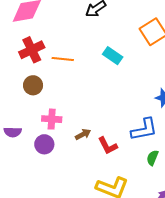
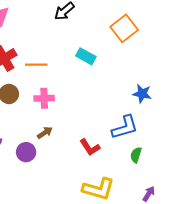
pink cross: (52, 119) -> (44, 98), moved
brown arrow: (83, 134) -> (45, 133), moved

